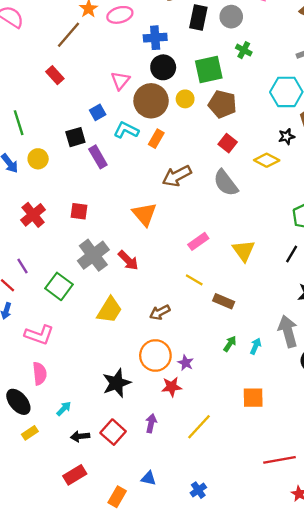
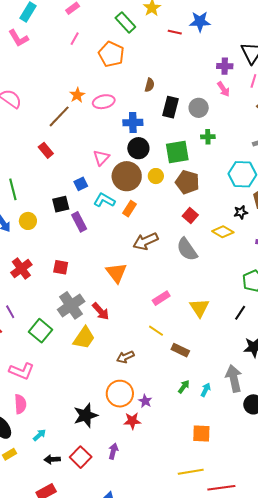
green cross: (244, 50) -> (208, 137), turned -32
yellow trapezoid: (109, 310) -> (84, 338), moved
yellow line: (199, 427) -> (191, 472), moved, turned 35

